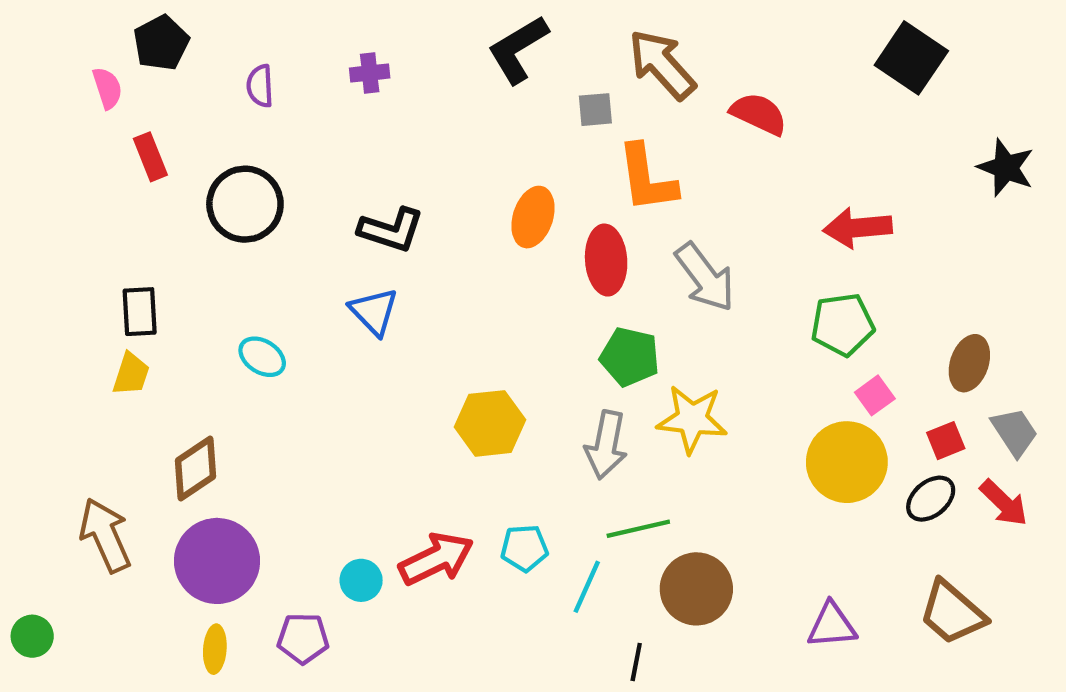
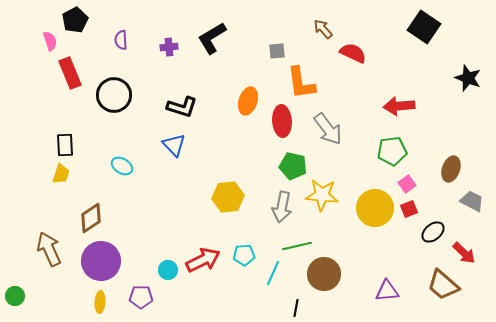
black L-shape: (518, 49) -> (212, 38), moved
brown arrow: (662, 64) -> (323, 29), moved, size x0.6
purple cross: (370, 73) -> (169, 47), moved
red rectangle: (150, 157) -> (70, 73), size x1.4
gray trapezoid: (1015, 432) -> (472, 201), turned -30
red square: (946, 441) -> (409, 209), moved
yellow circle: (847, 462) -> (375, 208), moved
red arrow: (1004, 503) -> (464, 253), moved

